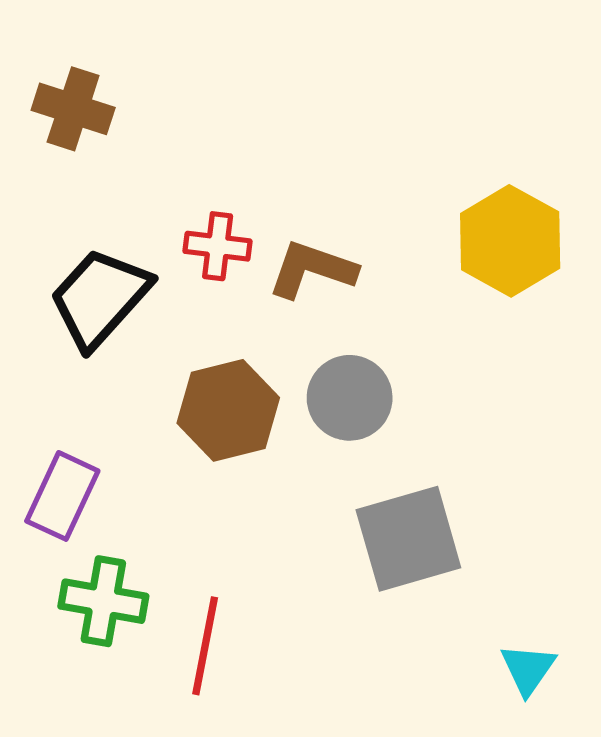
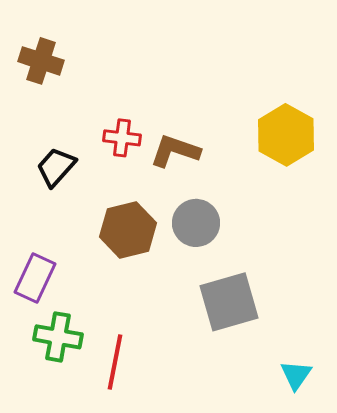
black trapezoid: (100, 298) -> (56, 167), size x0.7

